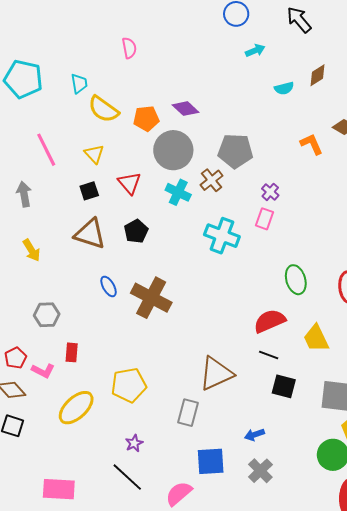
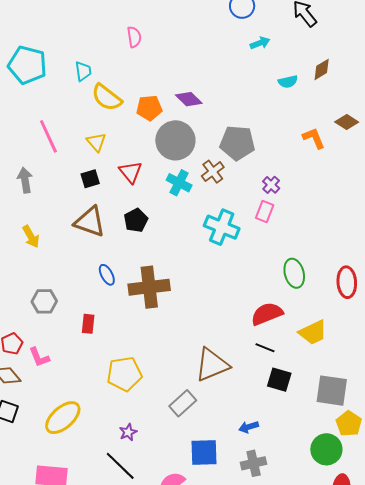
brown cross: (151, 298) -> (149, 287), turned -36
yellow trapezoid: (316, 338) -> (313, 332), turned -92
red rectangle: (72, 352) -> (88, 324), moved
pink L-shape: (43, 371) -> (39, 357), turned 40
yellow ellipse: (76, 408) -> (63, 418), moved
gray rectangle: (188, 413) -> (183, 403), turned 32
gray cross: (260, 471) -> (254, 463), turned 30

